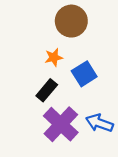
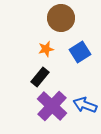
blue square: (84, 74) -> (80, 52), moved

